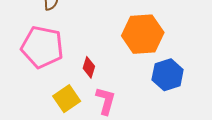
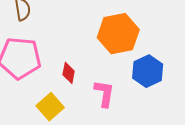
pink L-shape: (106, 101) -> (104, 93), moved

